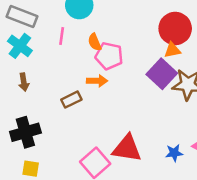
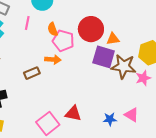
red circle: (175, 29) -> (91, 29), moved
purple square: (162, 74) -> (104, 57), turned -30
red triangle: (127, 148) -> (73, 114), size x0.7

